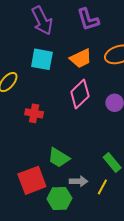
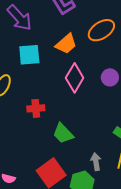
green trapezoid: (59, 158) -> (63, 133), moved, turned 30
gray arrow: (79, 181) -> (96, 162), turned -84

